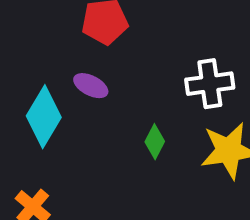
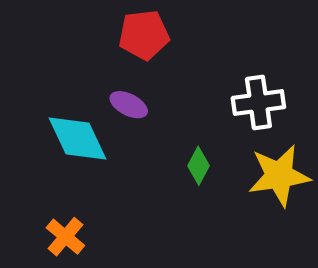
cyan diamond: (44, 117) -> (77, 138), turned -56

